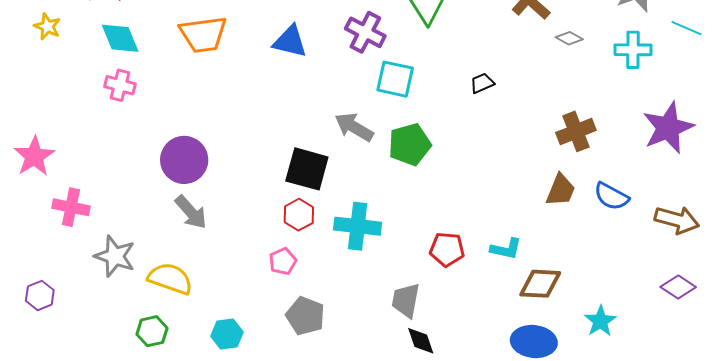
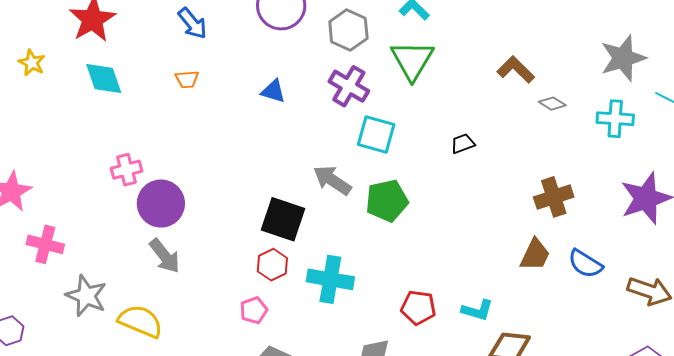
orange trapezoid: (203, 34) -> (187, 79), size x0.5
blue triangle: (290, 41) -> (273, 91), size x0.7
pink cross: (120, 85) -> (127, 170), moved, turned -32

